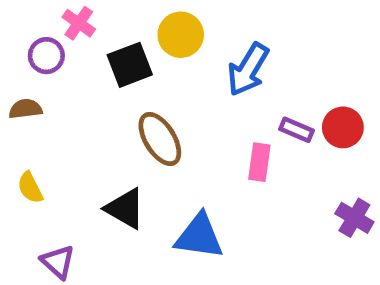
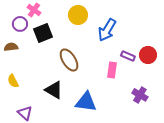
black square: (130, 65) -> (43, 33), moved
purple cross: (354, 218) -> (140, 95), moved

